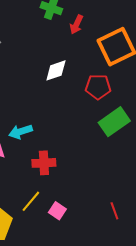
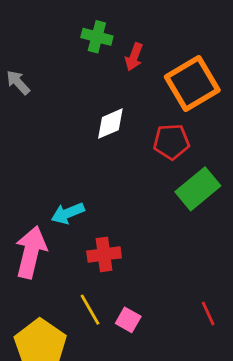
yellow line: (31, 201) -> (90, 310), turned -65

